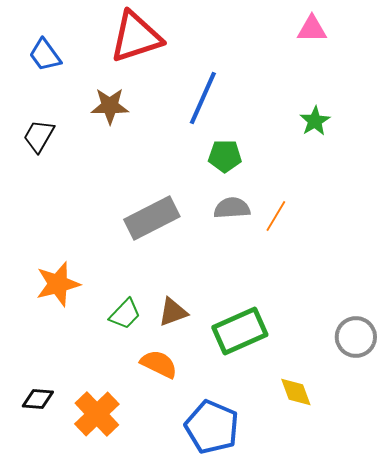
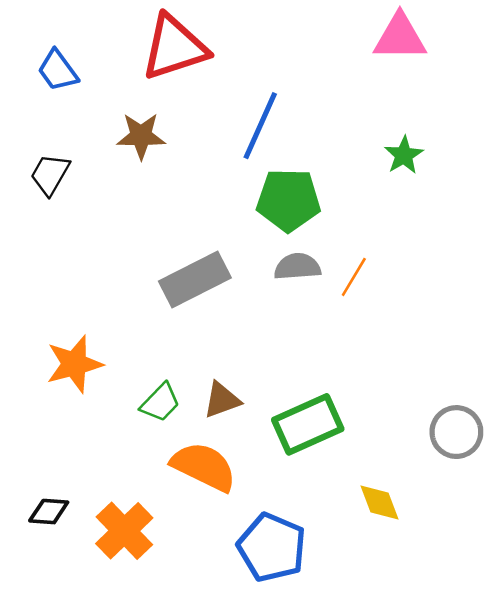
pink triangle: (312, 29) -> (400, 37), size x1.4
green pentagon: (225, 156) -> (288, 200), size x1.5
orange semicircle: (159, 364) -> (204, 467), size x1.4

